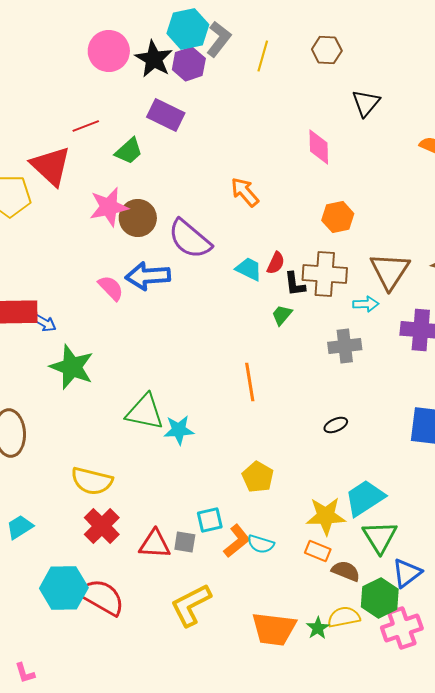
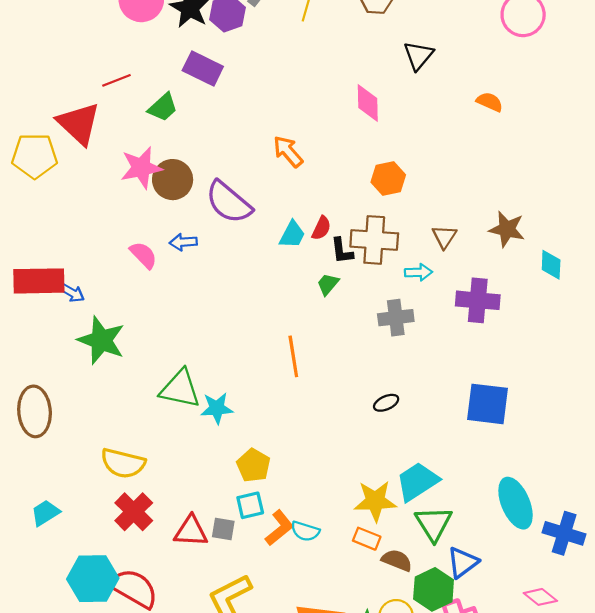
cyan trapezoid: (249, 269) -> (292, 235), turned 92
brown triangle: (390, 271) -> (444, 237), size x0.6
blue arrow: (148, 276) -> (183, 242), size x0.6
yellow pentagon: (258, 477) -> (253, 465), moved

